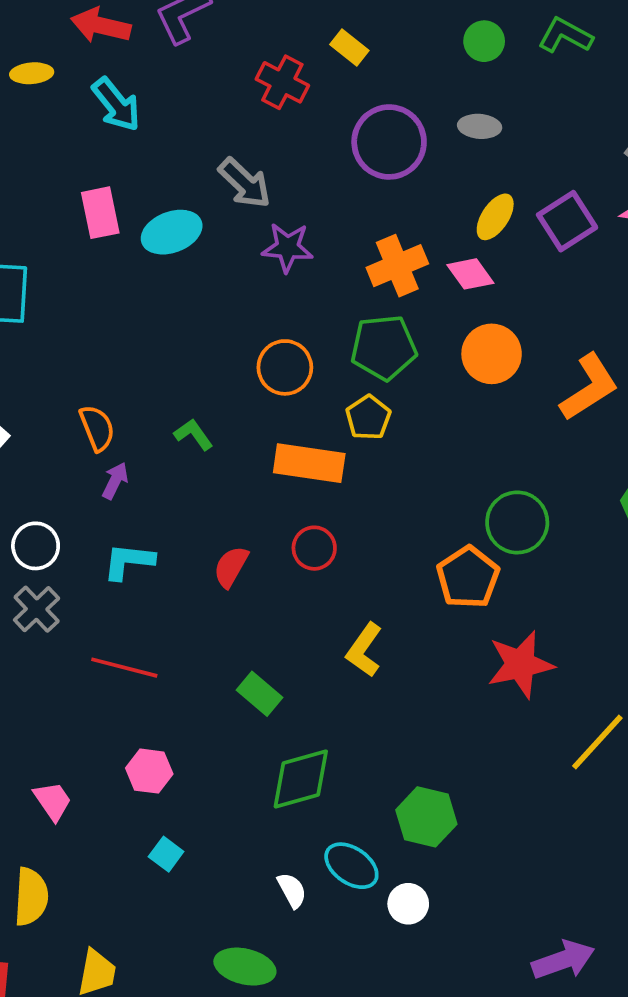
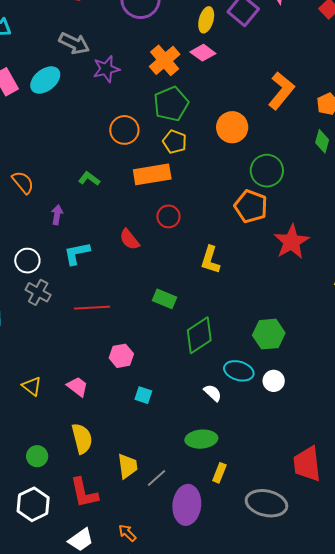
orange circle: (492, 354) -> (232, 127), moved
orange semicircle: (97, 428) -> (23, 182), moved
red semicircle: (231, 567) -> (129, 239), turned -50

